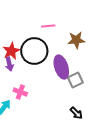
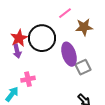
pink line: (48, 26) -> (65, 13), moved, turned -32
pink cross: (20, 92) -> (28, 79), turned -32

